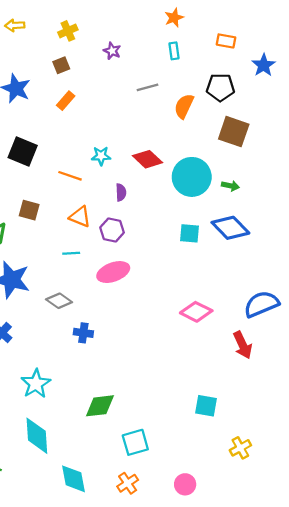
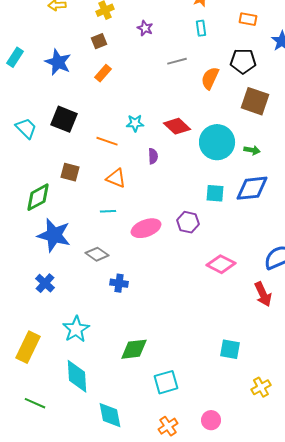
blue diamond: (230, 228) -> (252, 188), turned -52
purple hexagon: (112, 230) -> (188, 222), moved
orange cross: (128, 483) -> (168, 426), moved

